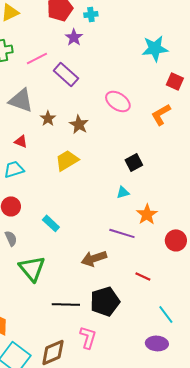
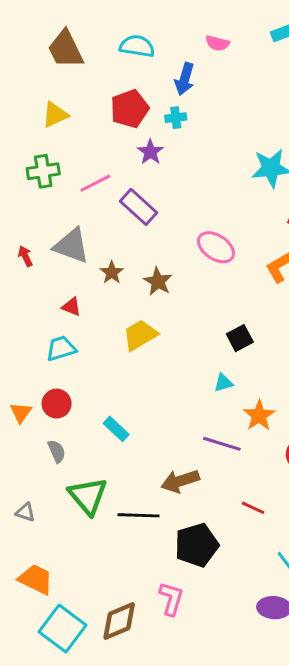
black line: (66, 304) -> (138, 515), moved

